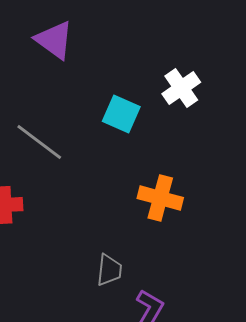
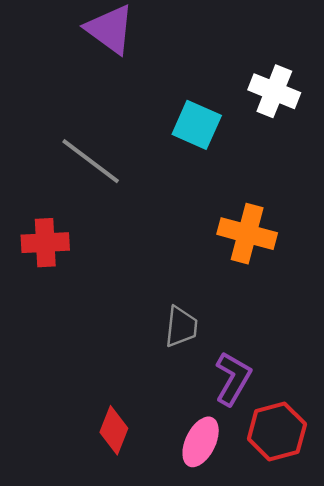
white cross: (181, 88) -> (274, 91), turned -33

